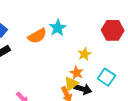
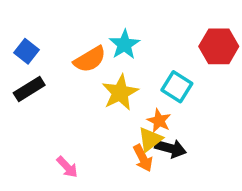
yellow star: (84, 54) -> (120, 93), moved, size x1.5
cyan square: (106, 77) -> (177, 87), moved

